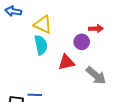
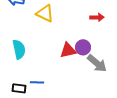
purple circle: (82, 42) -> (83, 47), moved
cyan semicircle: (41, 45) -> (19, 49), moved

